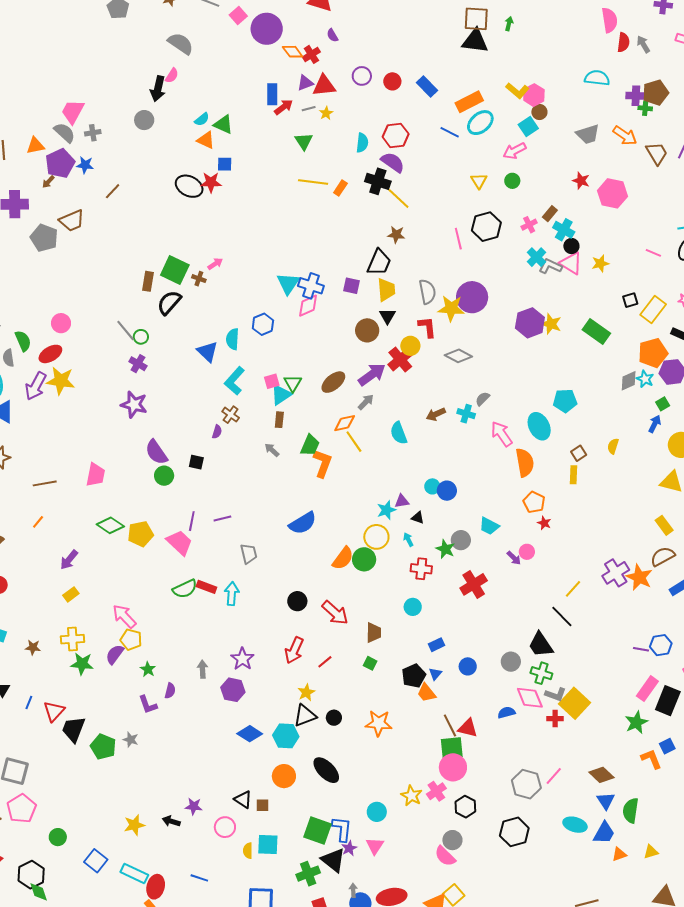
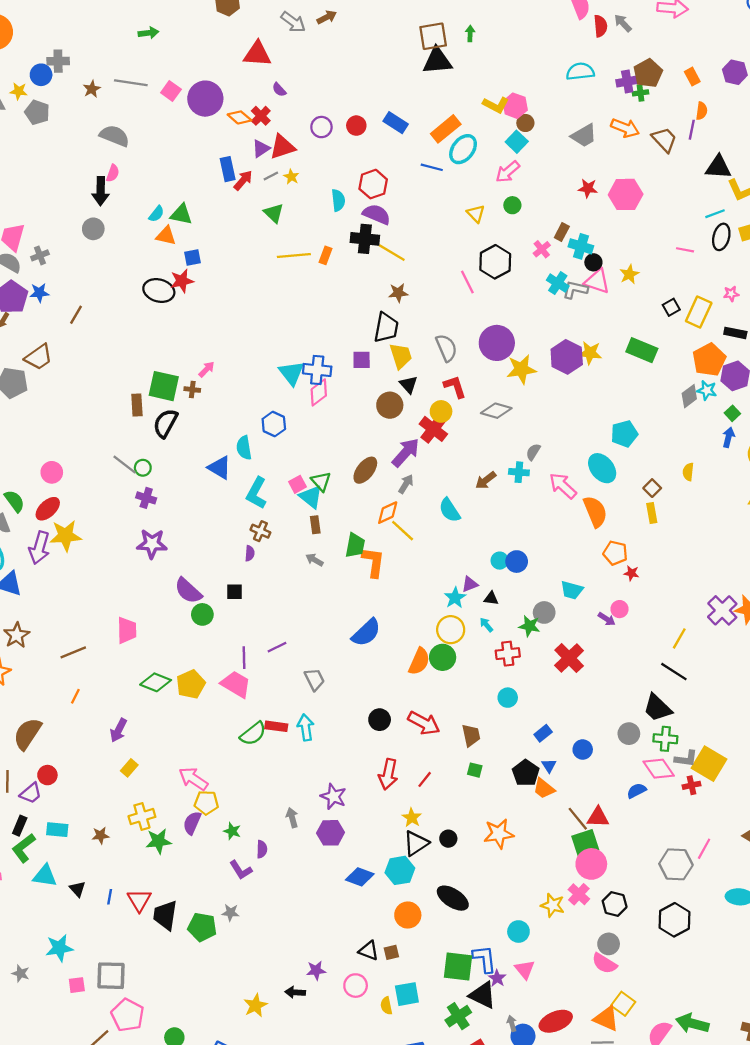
yellow star: (451, 308) -> (521, 369), moved
cyan triangle: (281, 395) -> (311, 497), turned -35

